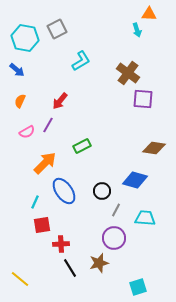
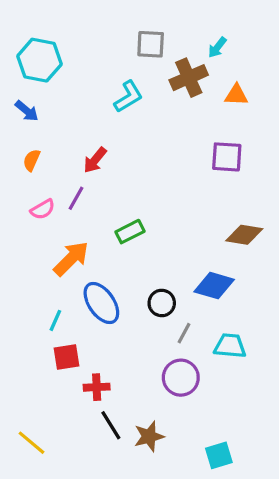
orange triangle: (149, 14) -> (236, 95), moved
gray square: (57, 29) -> (151, 44), moved, turned 30
cyan arrow: (137, 30) -> (217, 47), turned 56
brown cross: (128, 73) -> (189, 78), moved, turned 30
brown star: (99, 263) -> (149, 436), moved

